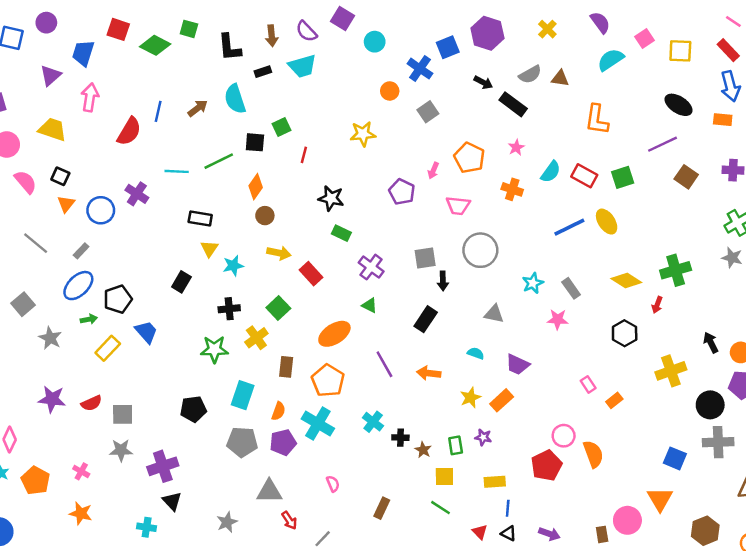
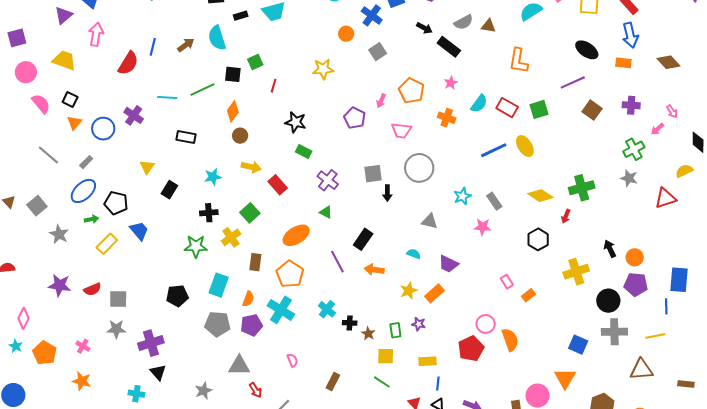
yellow triangle: (209, 249) -> (147, 167), moved
black pentagon: (118, 299) -> (116, 203), turned 30
black rectangle: (426, 319) -> (363, 239), moved

